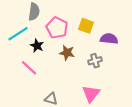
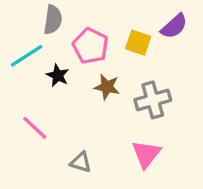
purple semicircle: (109, 39) -> (174, 26), moved, turned 132
gray cross: (95, 61) -> (153, 100), size x1.5
pink line: (29, 68) -> (35, 128), moved

